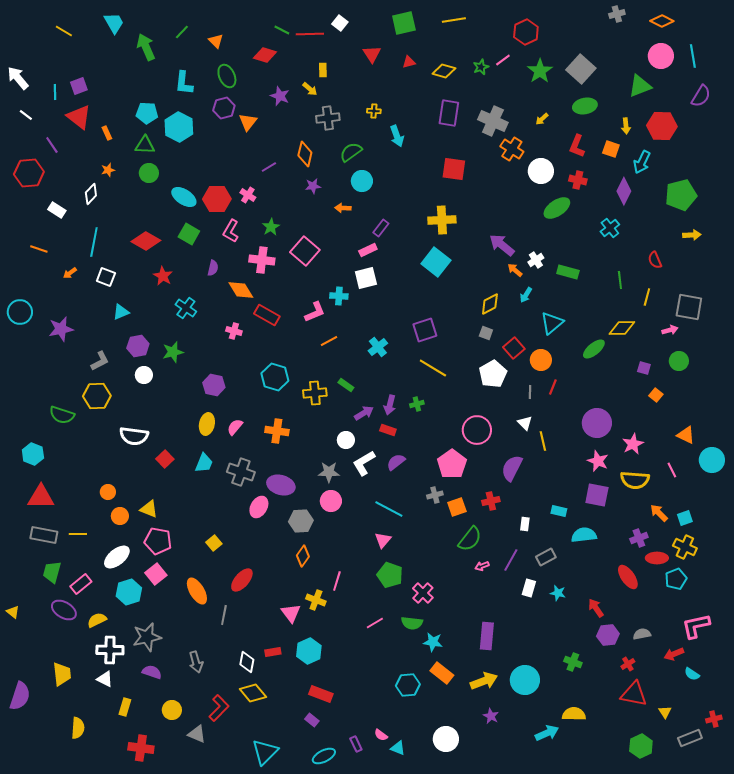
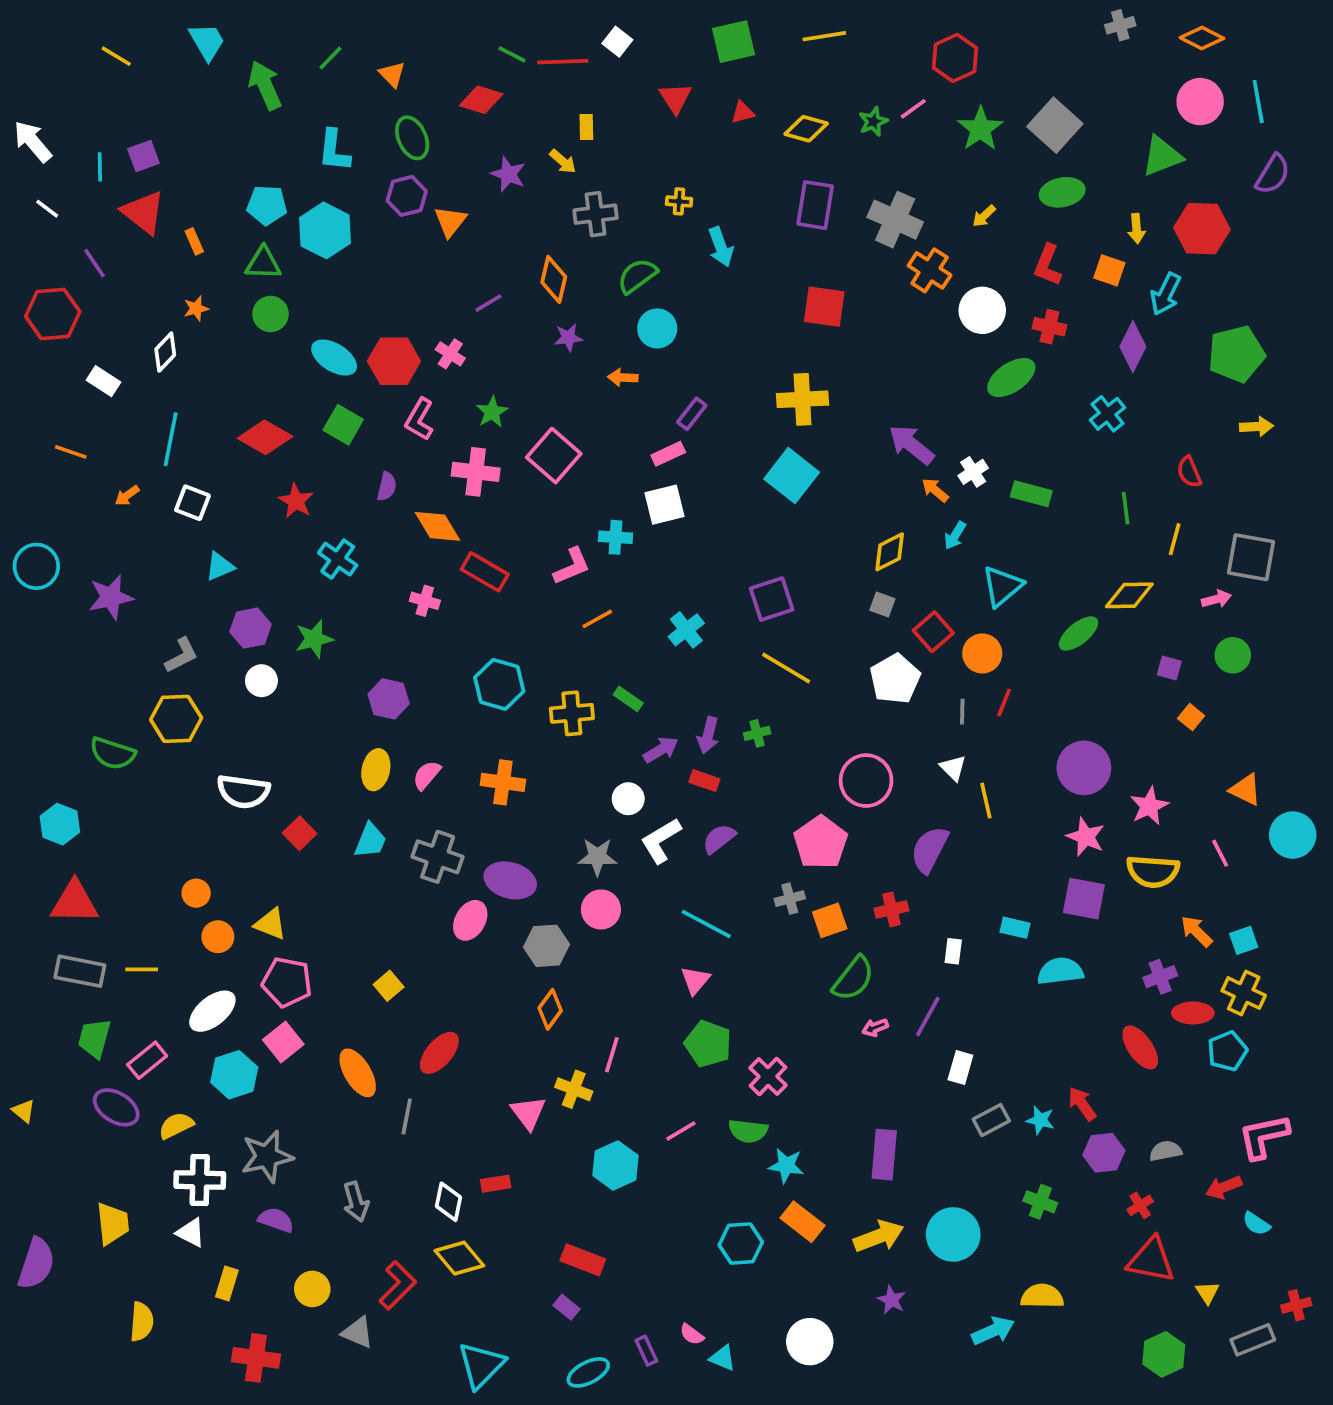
gray rectangle: (546, 557) -> (991, 1120), moved
cyan star: (558, 593) -> (1040, 1120), moved
cyan hexagon: (309, 651) -> (615, 1165), moved

